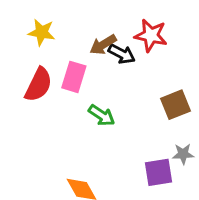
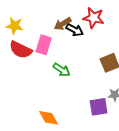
yellow star: (42, 32) -> (15, 26), moved
red semicircle: (38, 85) -> (21, 50), turned 90

